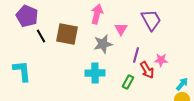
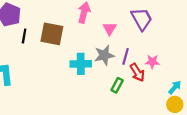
black line: (41, 36) -> (24, 36), turned 40
gray star: (103, 44) -> (104, 55), moved
cyan cross: (95, 73) -> (81, 64), moved

